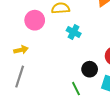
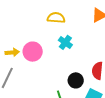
pink circle: (35, 20) -> (33, 52), moved

